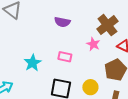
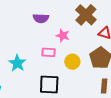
pink star: (93, 44) -> (63, 36), moved
yellow circle: (90, 87) -> (72, 62), moved

